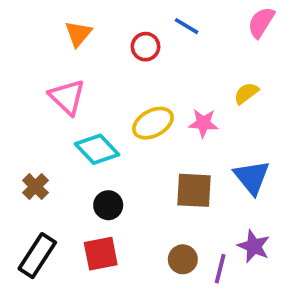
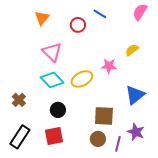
pink triangle: (67, 97) -> (52, 52), moved
yellow ellipse: (153, 123) -> (82, 79), moved
blue triangle: (252, 177) -> (135, 95), turned 30
brown square: (194, 190) -> (104, 116), moved

